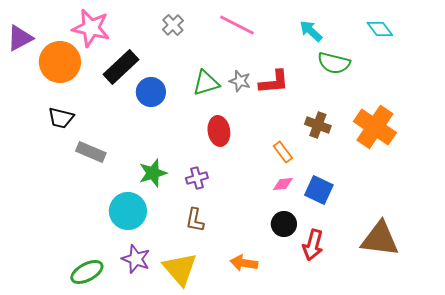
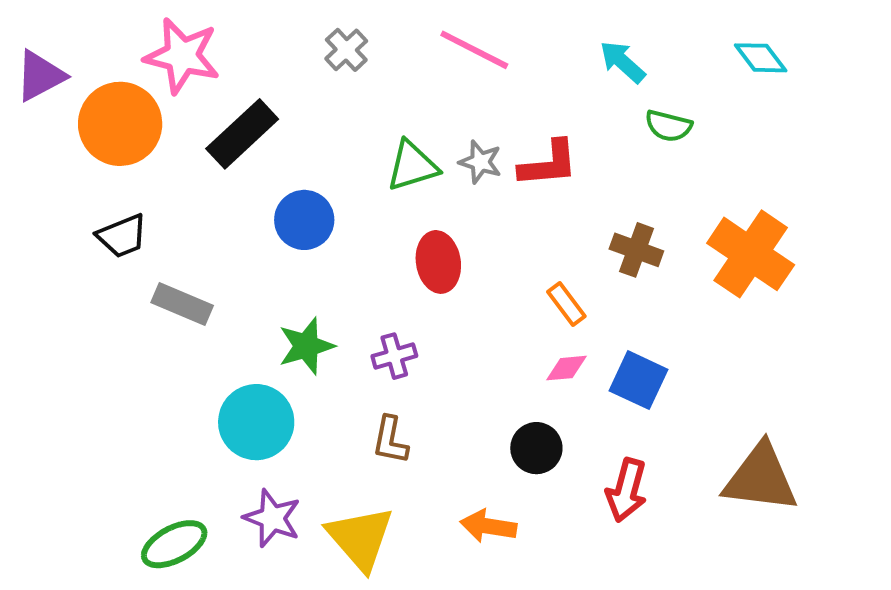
green semicircle: (334, 63) -> (669, 126), size x0.7
blue circle: (151, 92) -> (304, 220), moved
black trapezoid: (61, 118) -> (122, 236), turned -36
black circle: (284, 224) -> (536, 448), moved

